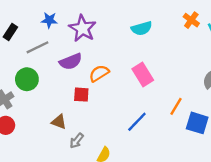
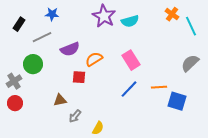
purple star: (83, 28) -> (104, 16), moved
orange line: (176, 106) -> (159, 87), turned 56
brown triangle: (59, 122) -> (60, 100), turned -32
blue line: (137, 122) -> (129, 89), moved

